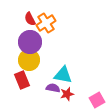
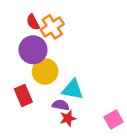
yellow circle: (29, 60) -> (45, 71), moved
red star: (67, 94) -> (68, 118), moved

